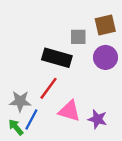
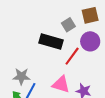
gray square: (78, 37) -> (68, 25), turned -32
red line: (49, 88) -> (72, 56), moved

